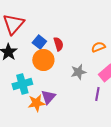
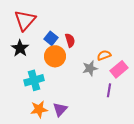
orange semicircle: (98, 47) -> (104, 55), moved
purple triangle: (48, 97) -> (60, 109), moved
orange star: (36, 103) -> (39, 109), moved

